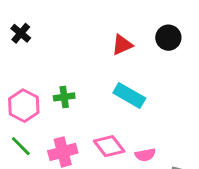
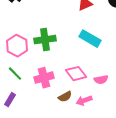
green cross: (64, 97) -> (45, 40), size x1.5

